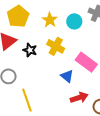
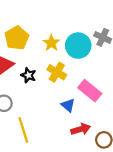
cyan circle: (74, 21) -> (78, 46), size x1.5

